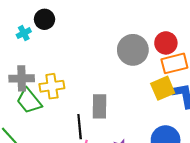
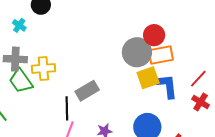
cyan cross: (24, 33) -> (19, 25), moved, turned -32
gray circle: (133, 50) -> (137, 52), moved
gray rectangle: (100, 106) -> (87, 91), turned 55

